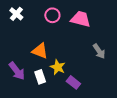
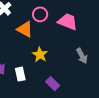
orange triangle: (40, 51) -> (25, 29), moved
yellow star: (58, 67) -> (40, 55), moved

